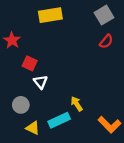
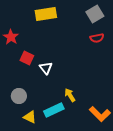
red semicircle: (106, 41) -> (97, 38), turned 40
white triangle: (41, 82) -> (46, 68), moved

